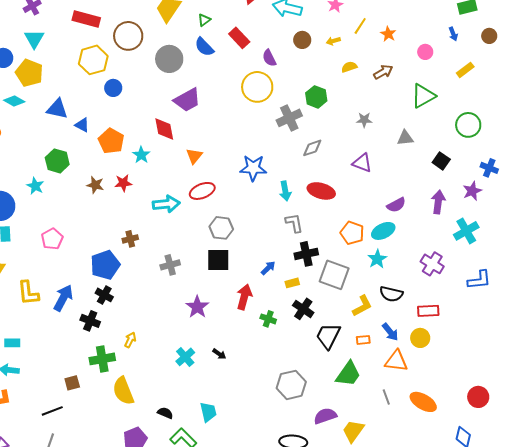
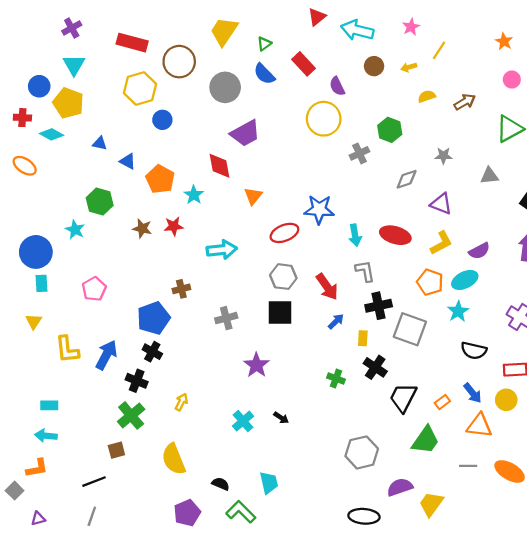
orange star: (388, 34) -> (504, 41), moved
blue triangle: (57, 109) -> (100, 143), size x0.6
gray cross: (289, 118) -> (359, 153), size x0.7
gray diamond: (312, 148) -> (407, 179), moved
red ellipse: (202, 191) -> (284, 233), moved
yellow rectangle: (292, 283) -> (363, 338), turned -72
red arrow: (244, 297) -> (327, 287), moved, turned 130
yellow L-shape: (362, 306) -> (441, 243), moved
orange rectangle: (363, 340) -> (442, 402), turned -32
green cross: (102, 359) -> (131, 415), moved, turned -30
gray line: (386, 397) -> (468, 466), turned -70

